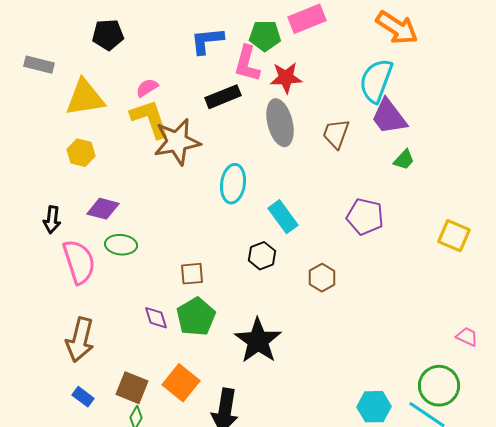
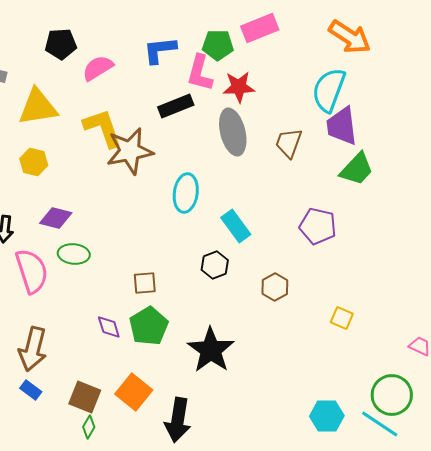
pink semicircle: (147, 88) -> (98, 68), moved, size x1.4
purple trapezoid: (389, 117) -> (342, 126), turned 30
green trapezoid: (404, 160) -> (357, 169), size x1.6
yellow square: (454, 236) -> (342, 318), moved, size x0.7
blue rectangle: (83, 397) -> (31, 390), moved

